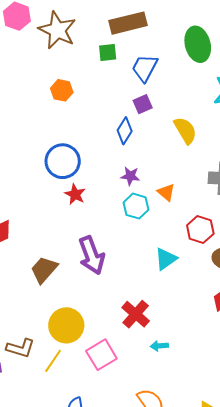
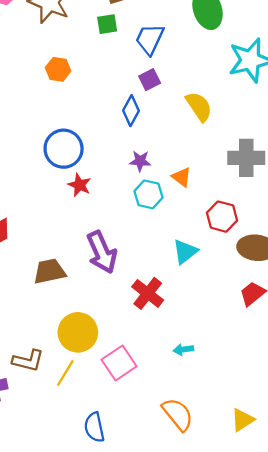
brown trapezoid: (44, 270) -> (49, 271), turned 40
red cross: (136, 314) -> (148, 293), moved

